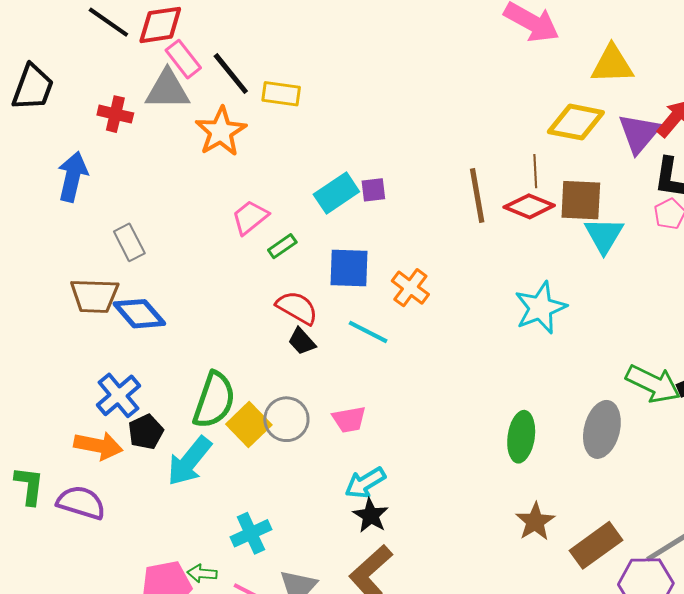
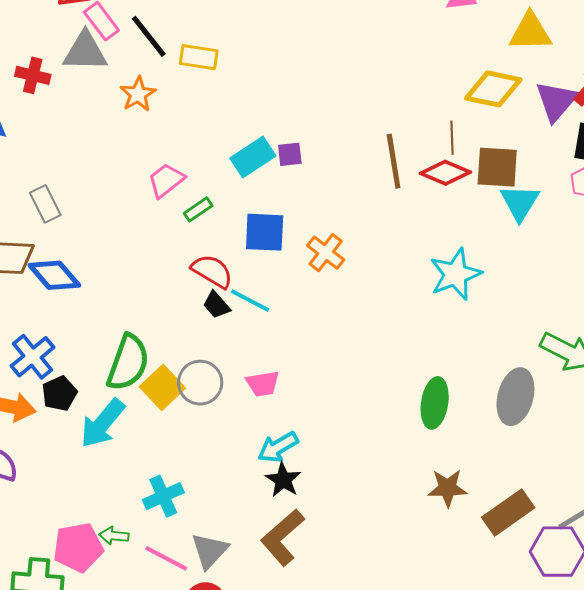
orange star: (221, 132) -> (138, 94), size x0.7
cyan line: (368, 332) -> (250, 301), moved
brown star: (535, 522) -> (448, 488), turned 30

